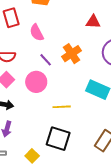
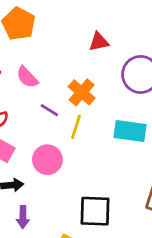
pink circle: (36, 82) -> (47, 160), moved
yellow line: (62, 107) -> (76, 127), moved, turned -54

